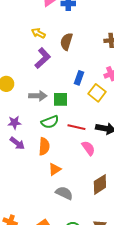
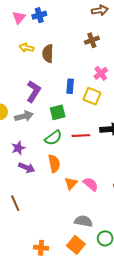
yellow arrow: (38, 33) -> (26, 48), moved
purple L-shape: (43, 58) -> (33, 91), moved
gray arrow: (38, 96) -> (24, 116), moved
pink semicircle: (88, 148) -> (91, 184), moved
gray semicircle: (64, 193) -> (83, 221), moved

